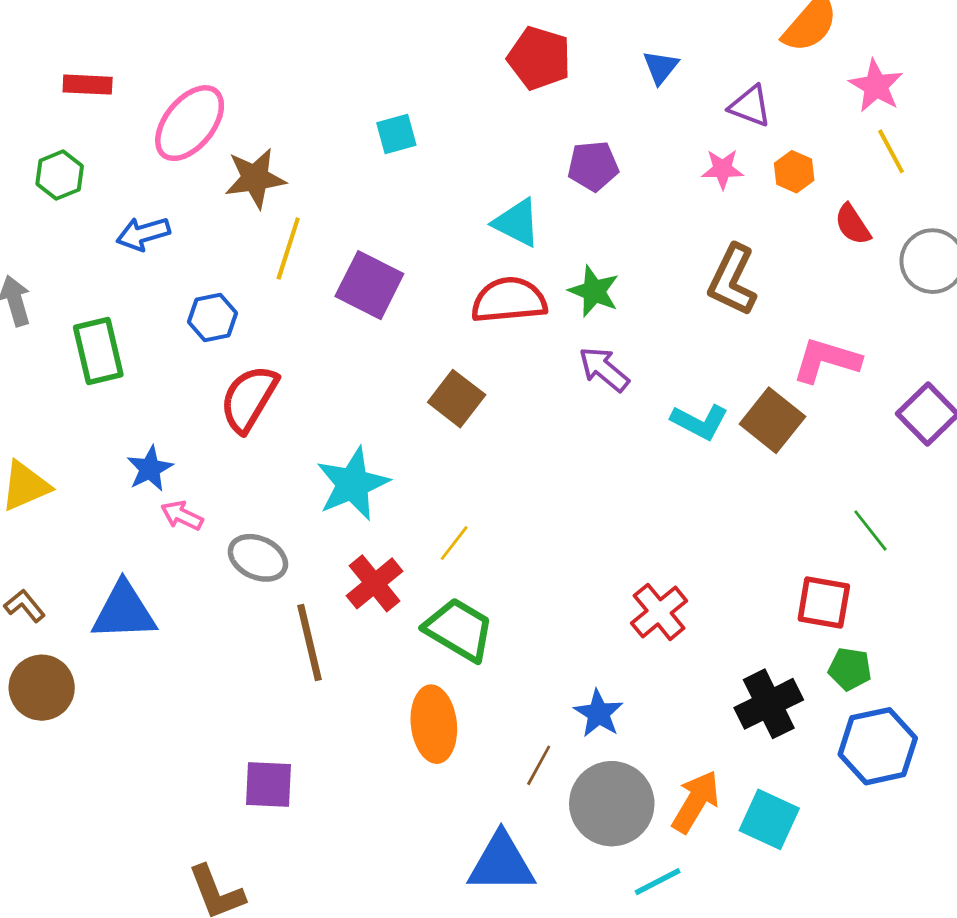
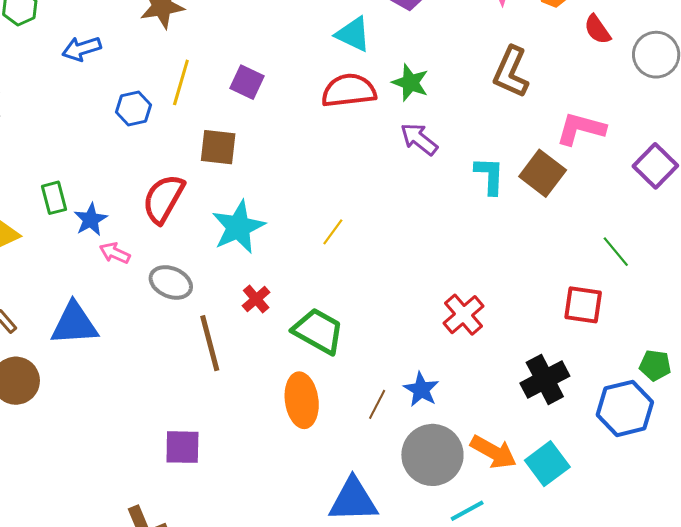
yellow line: (288, 248) -> (181, 82), moved
purple square: (369, 285) -> (247, 82), size x0.7
green rectangle: (98, 351) -> (54, 198), moved, size x0.7
red semicircle: (249, 399) -> (163, 199), moved
brown square: (457, 399) -> (218, 147), moved, turned -30
cyan L-shape: (700, 422) -> (490, 176), turned -114
yellow line: (454, 543) -> (333, 232), moved
red cross: (375, 583) -> (256, 299), size x0.7
green pentagon: (850, 669) -> (655, 365), moved
brown line: (539, 765) -> (377, 404), moved
orange arrow: (696, 802) -> (493, 452), turned 90
cyan square: (769, 819) -> (547, 464), turned 30

